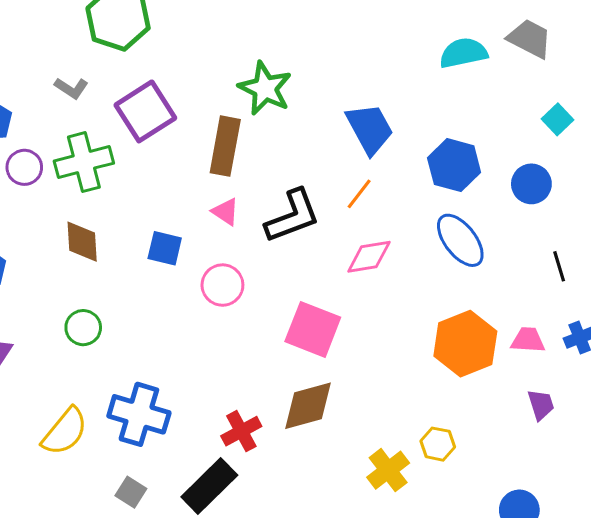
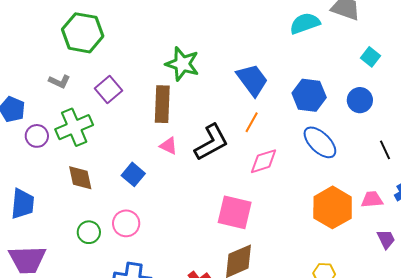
purple square: (145, 111) -> (109, 89), size x0.7
blue square: (165, 248) -> (133, 174), turned 35
pink circle: (222, 285) -> (126, 223), moved

